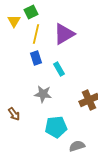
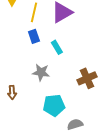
brown arrow: (14, 114) -> (12, 92), turned 32

